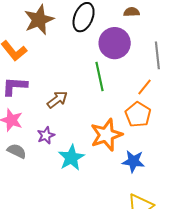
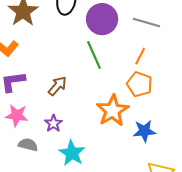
gray line: (157, 55) -> (146, 22), turned -56
cyan star: (71, 158) -> (72, 153), moved

